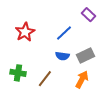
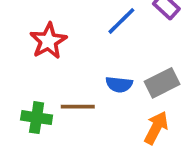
blue line: (64, 33) -> (121, 21), moved
brown line: (45, 79) -> (78, 107), moved, turned 54

